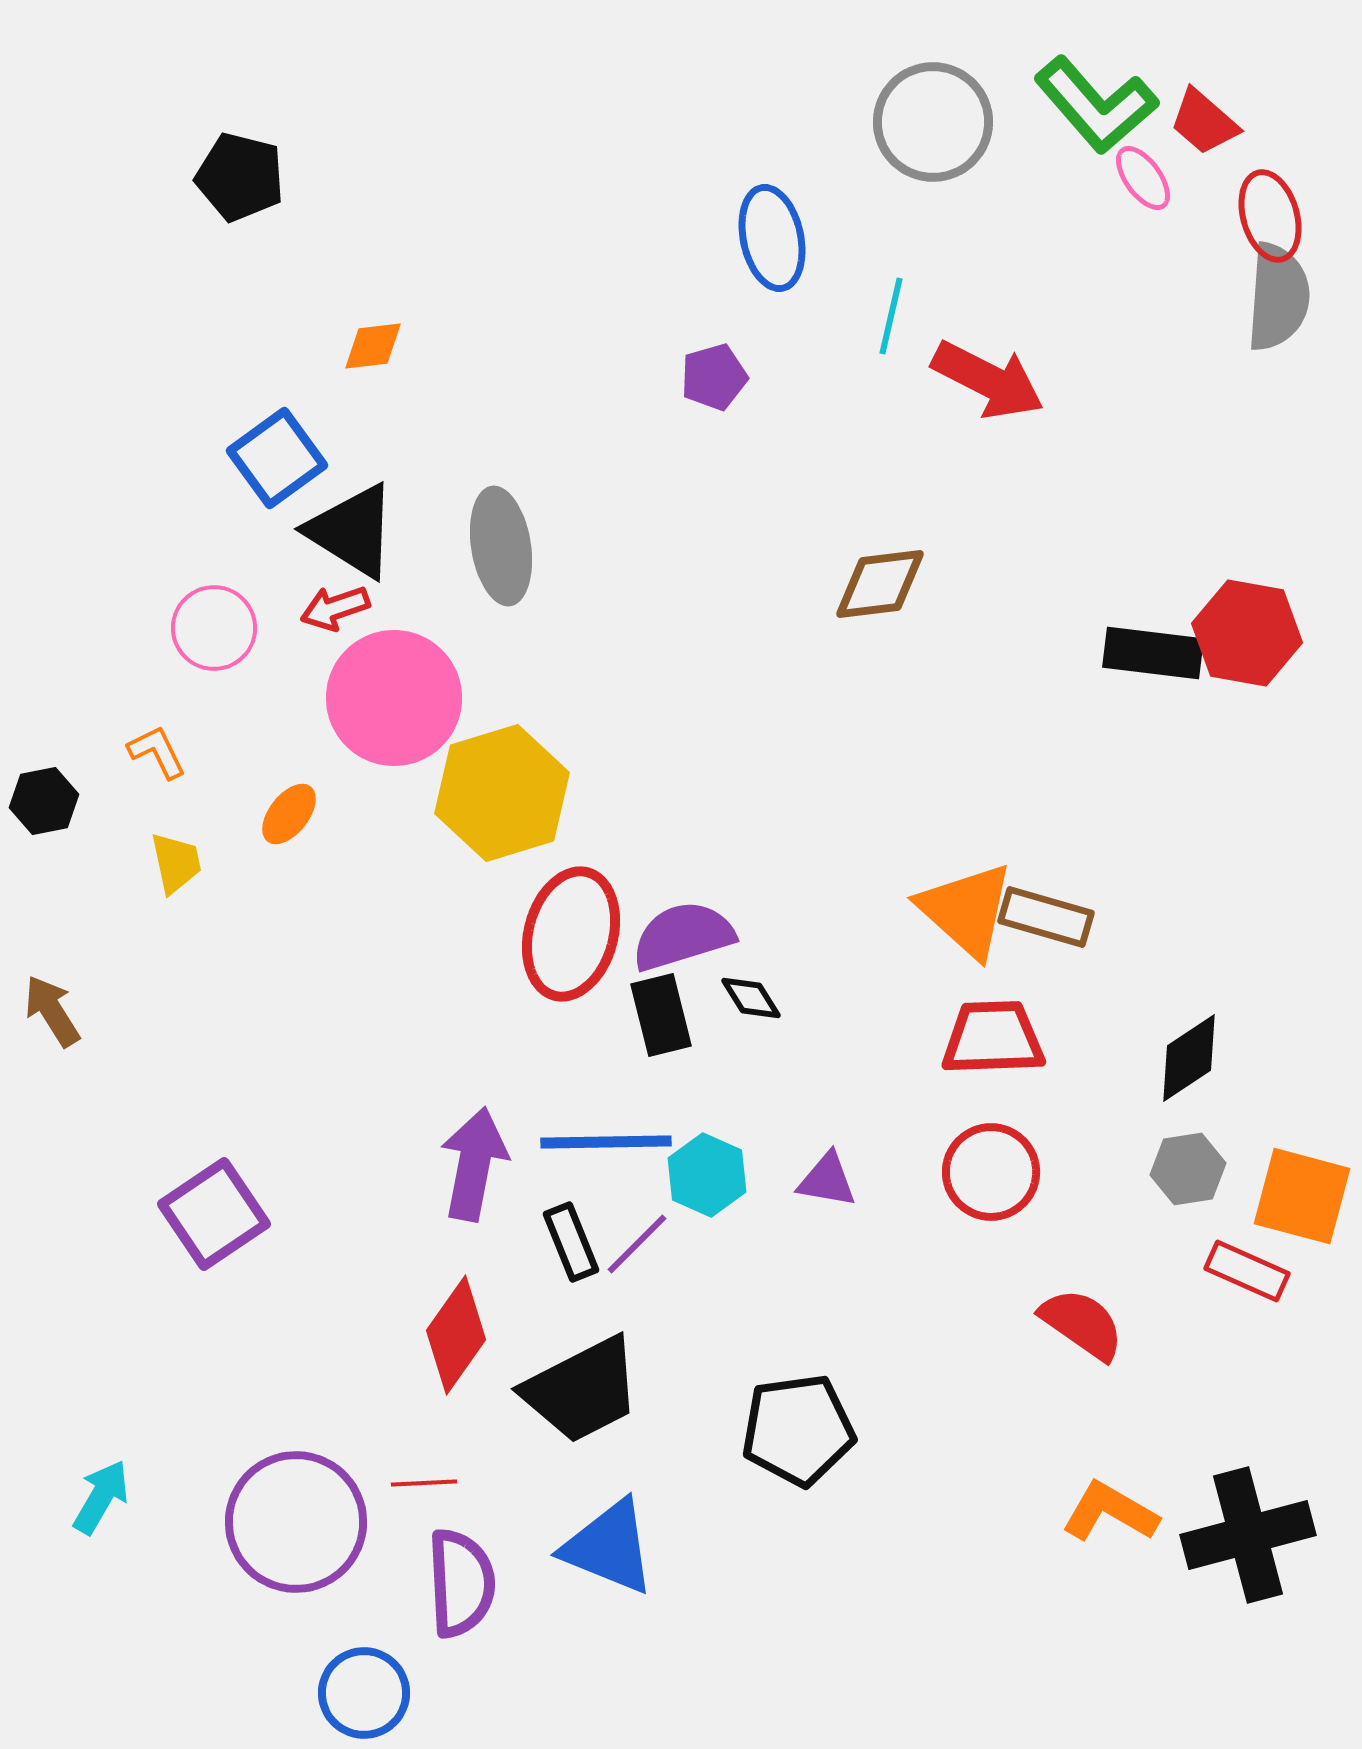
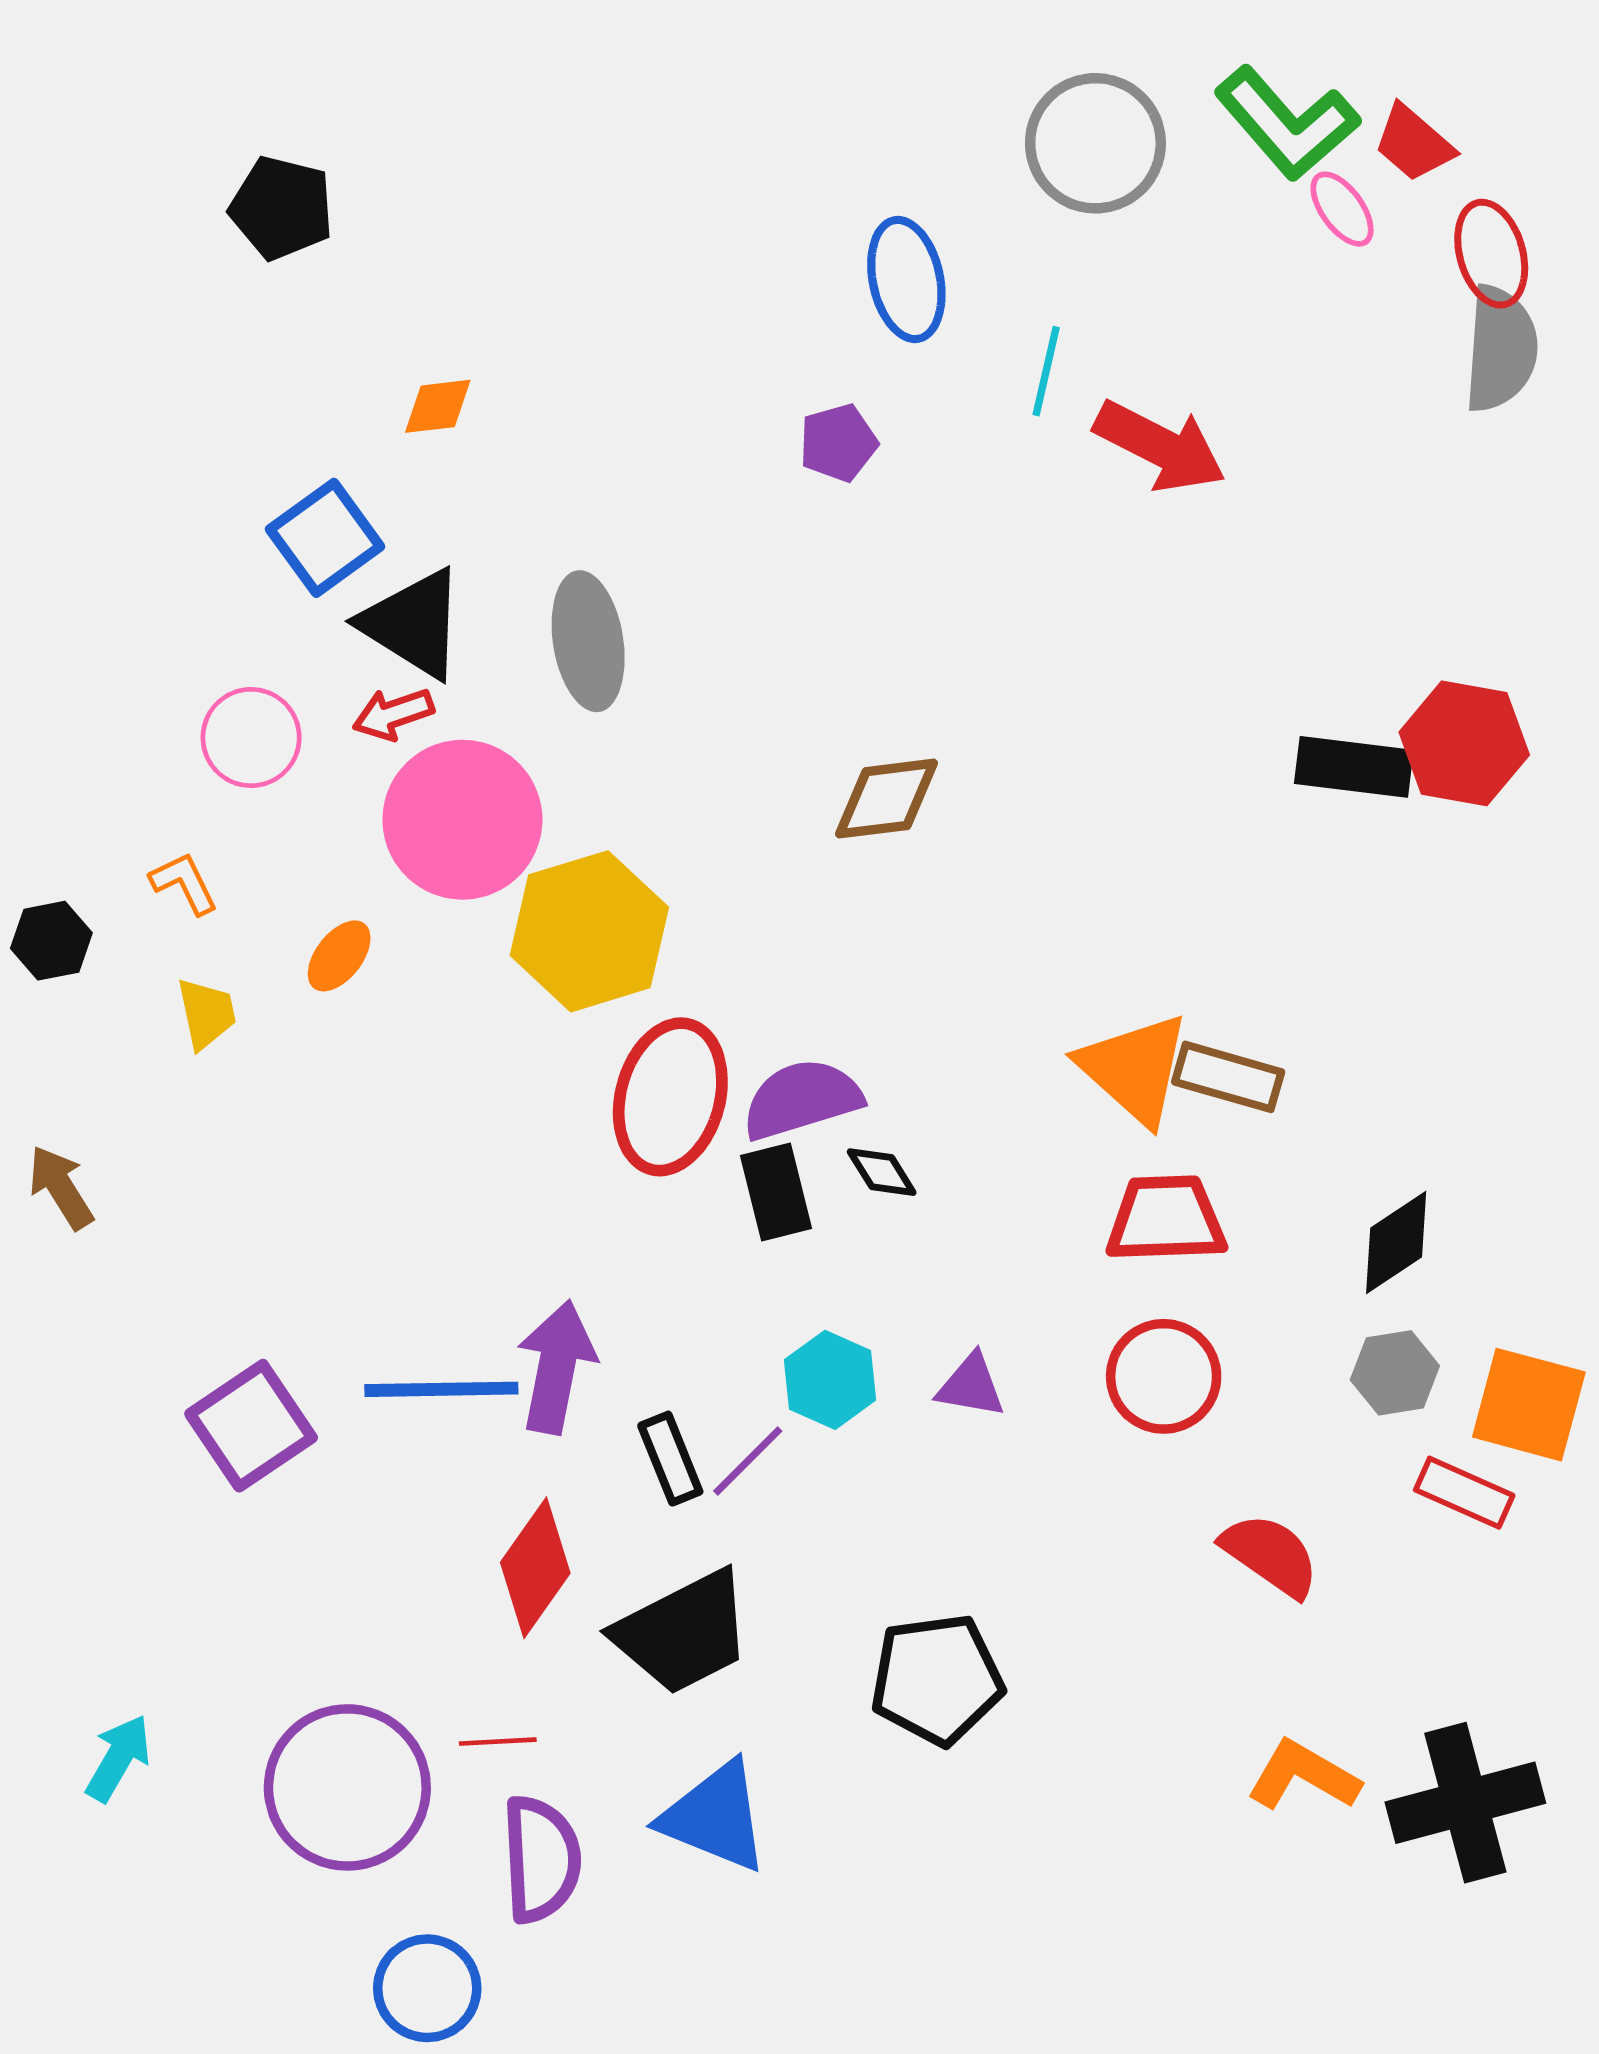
brown diamond: (880, 584) -> (886, 799), moved
blue line: (606, 1142) -> (441, 1389), moved

